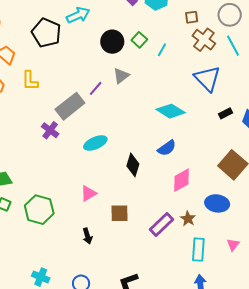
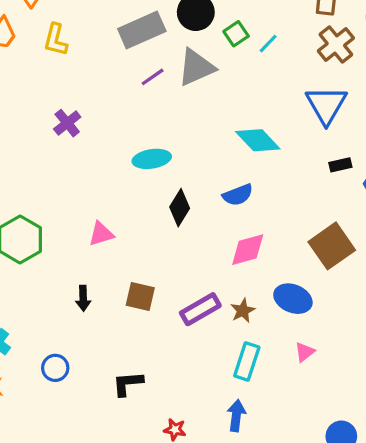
green square: (139, 40) -> (236, 34), moved
gray triangle: (121, 76) -> (196, 67), size x1.5
gray rectangle: (70, 106) -> (142, 30), moved
cyan ellipse: (95, 143) -> (152, 159), moved
brown square: (120, 213) -> (140, 296), moved
pink triangle: (233, 245) -> (305, 352), moved

